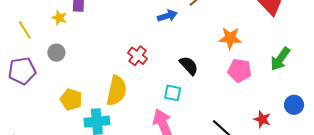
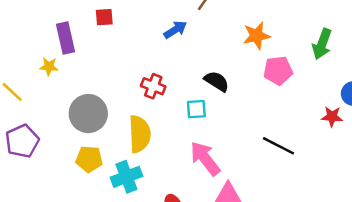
gray circle: (56, 53) -> (88, 114), moved, size x1.8
cyan square: (173, 93) -> (196, 109), moved
red star: (262, 119) -> (332, 117), moved

